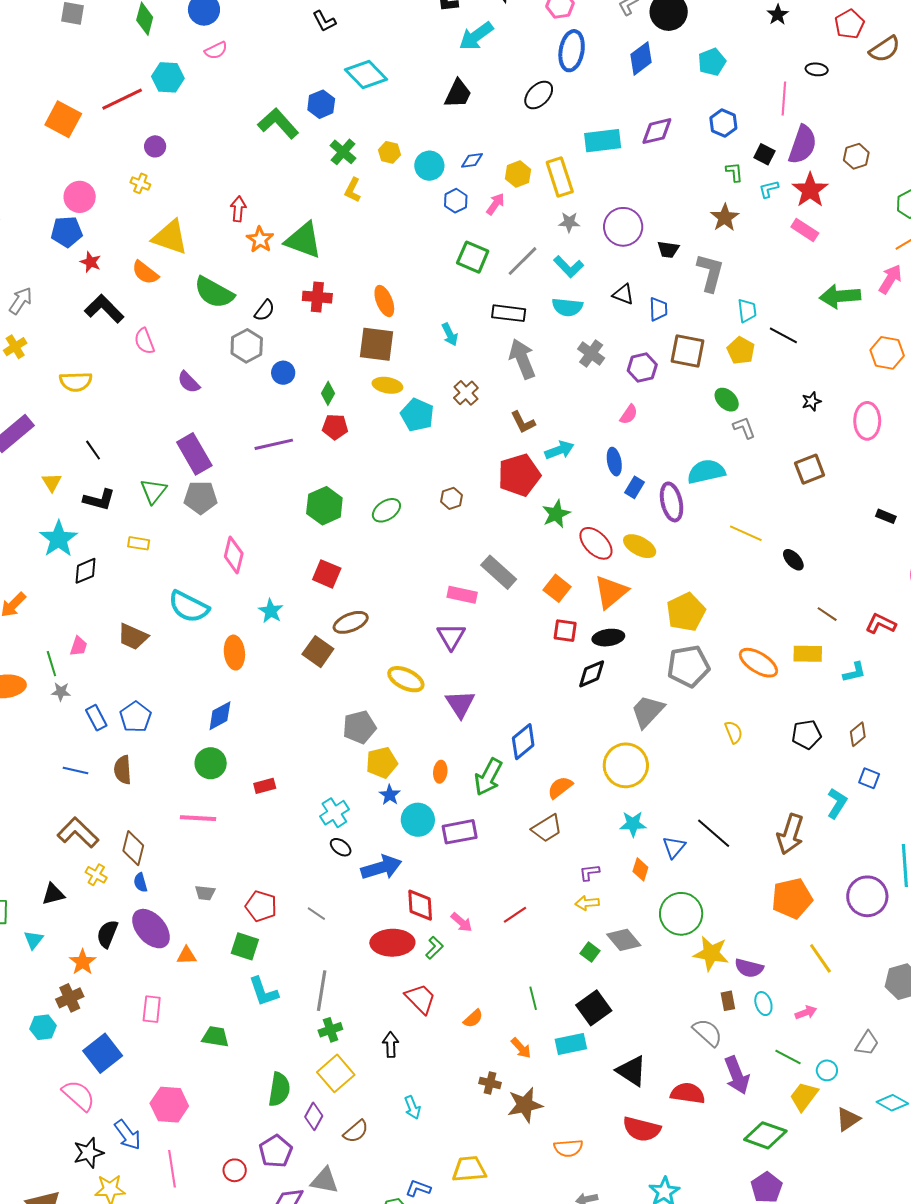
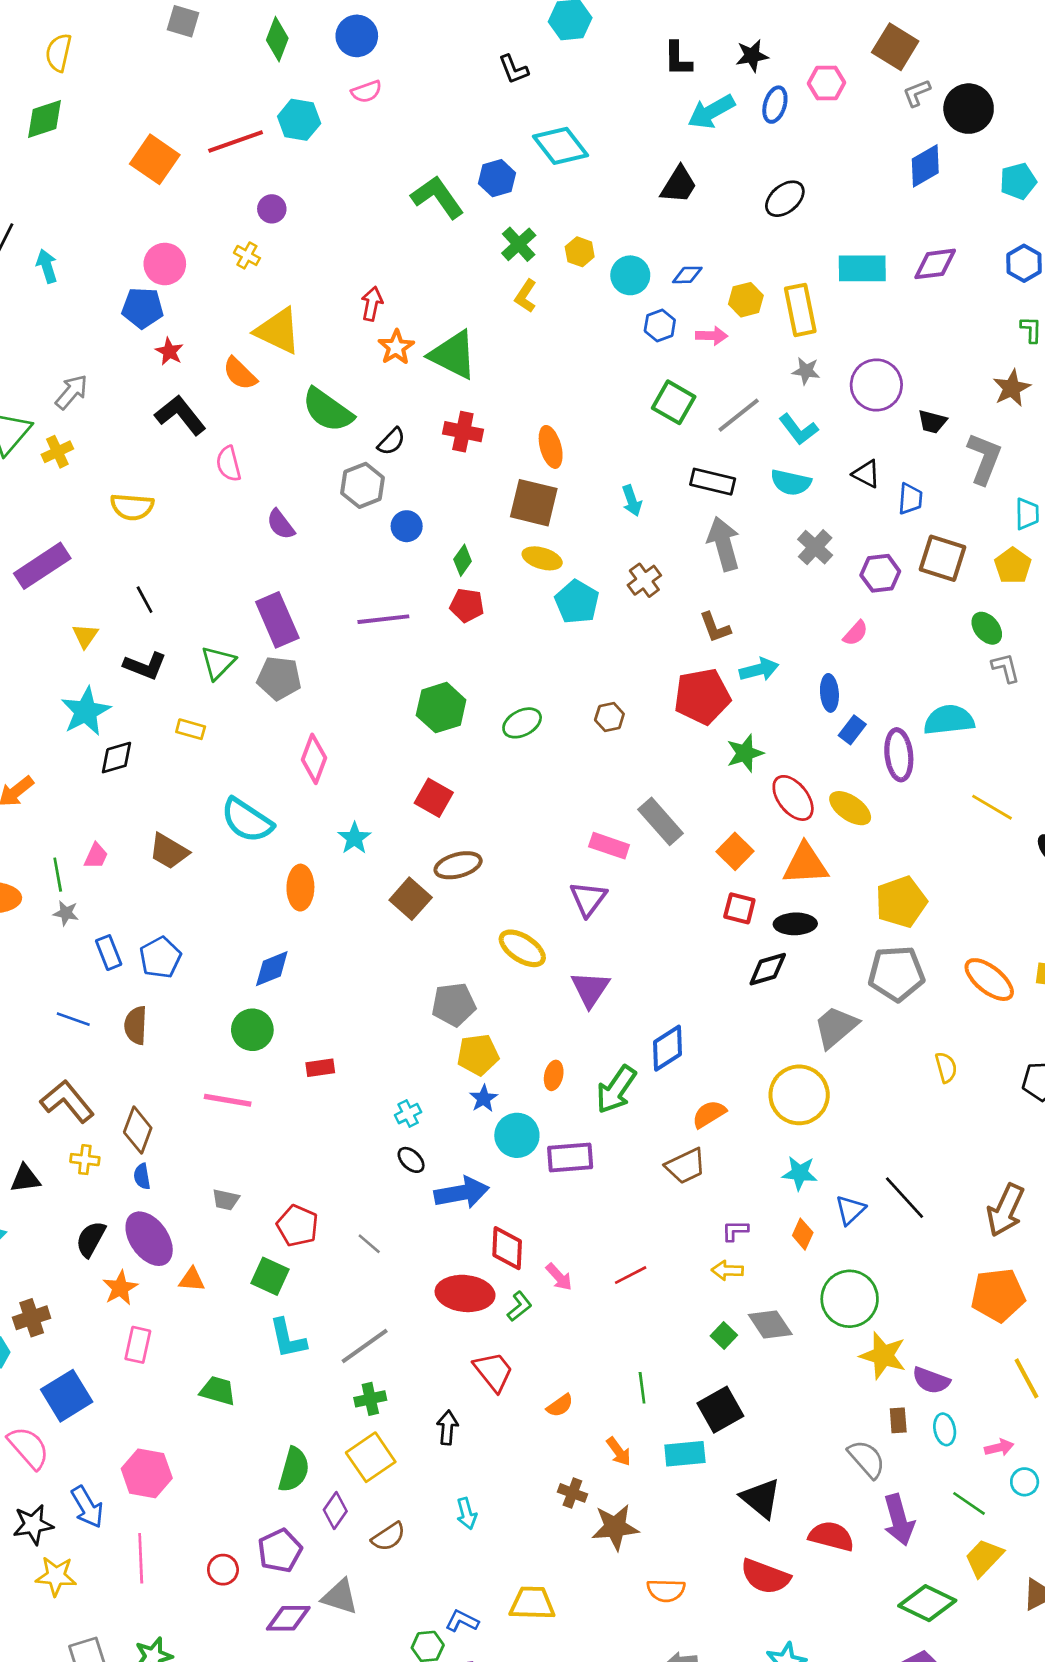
blue ellipse: (572, 51) -> (775, 105), moved, size x0.7
pink arrow: (495, 204) -> (712, 336), turned 50
orange triangle: (611, 592) -> (805, 864), turned 30
cyan cross: (334, 813) -> (408, 1114), size x0.7
yellow cross: (96, 875) -> (85, 1160), turned -30
orange star: (83, 962) -> (120, 1288), moved
gray line: (322, 991) -> (365, 1346), turned 39
cyan circle: (827, 1070) -> (1025, 1482), moved

